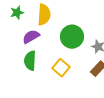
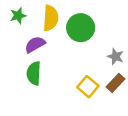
green circle: (72, 37) -> (81, 28), moved
yellow square: (61, 68) -> (88, 87), moved

